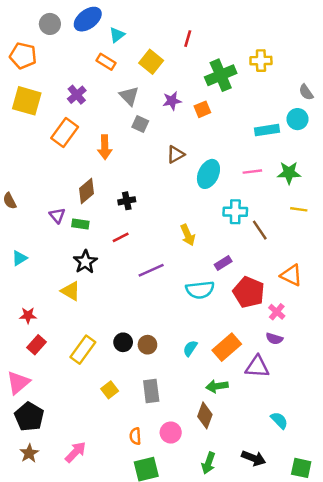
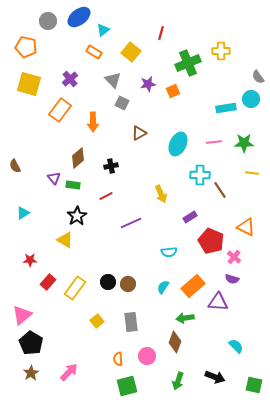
brown triangle: (176, 154) -> (139, 133), moved
cyan semicircle: (200, 290) -> (169, 252), moved, size x0.7
red rectangle: (37, 345) -> (48, 282), moved

